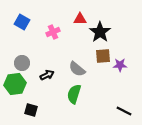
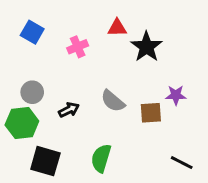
brown square: (103, 56) -> (151, 113), moved
green semicircle: (74, 94) -> (101, 158), moved
black square: (31, 110) -> (45, 161), size x1.5

